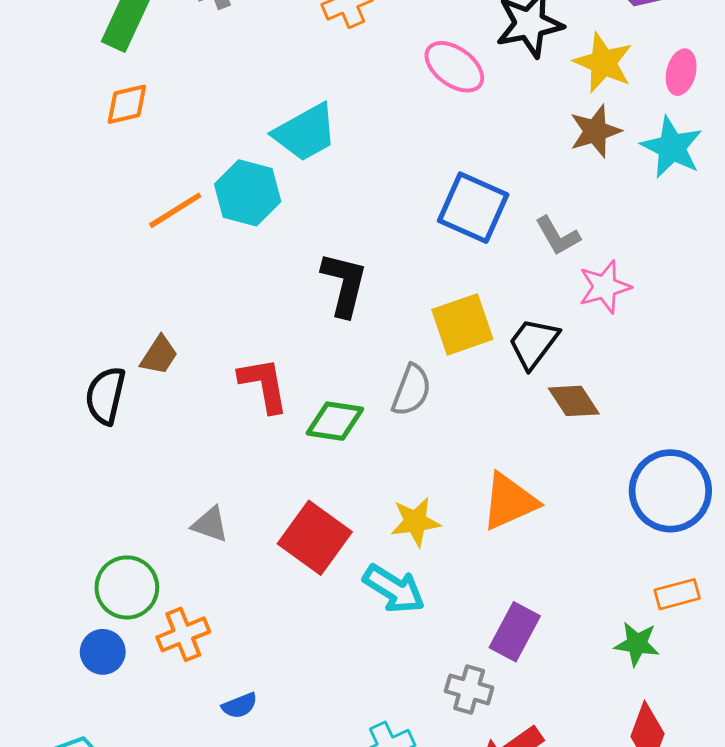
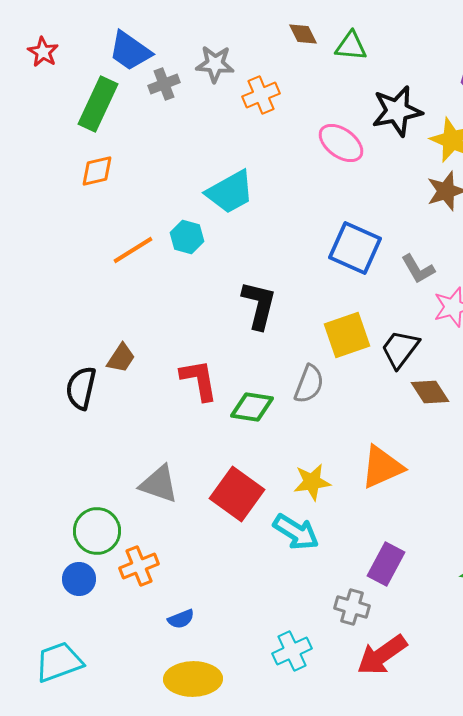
cyan hexagon: (248, 193) -> (187, 237), size x0.7
gray triangle: (210, 524) -> (159, 484), size x1.4

